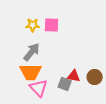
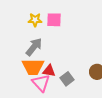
red triangle: (74, 76) -> (49, 71), moved
gray square: (65, 84) -> (67, 79), turned 32

